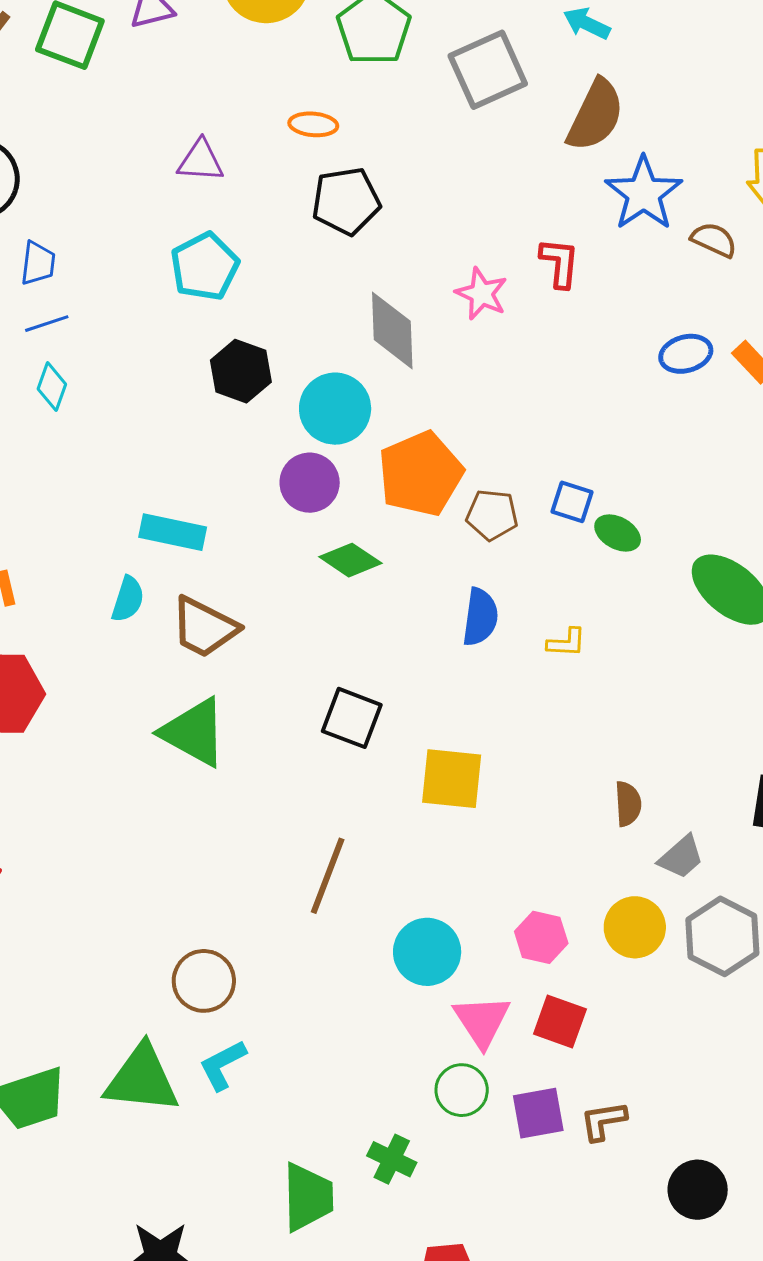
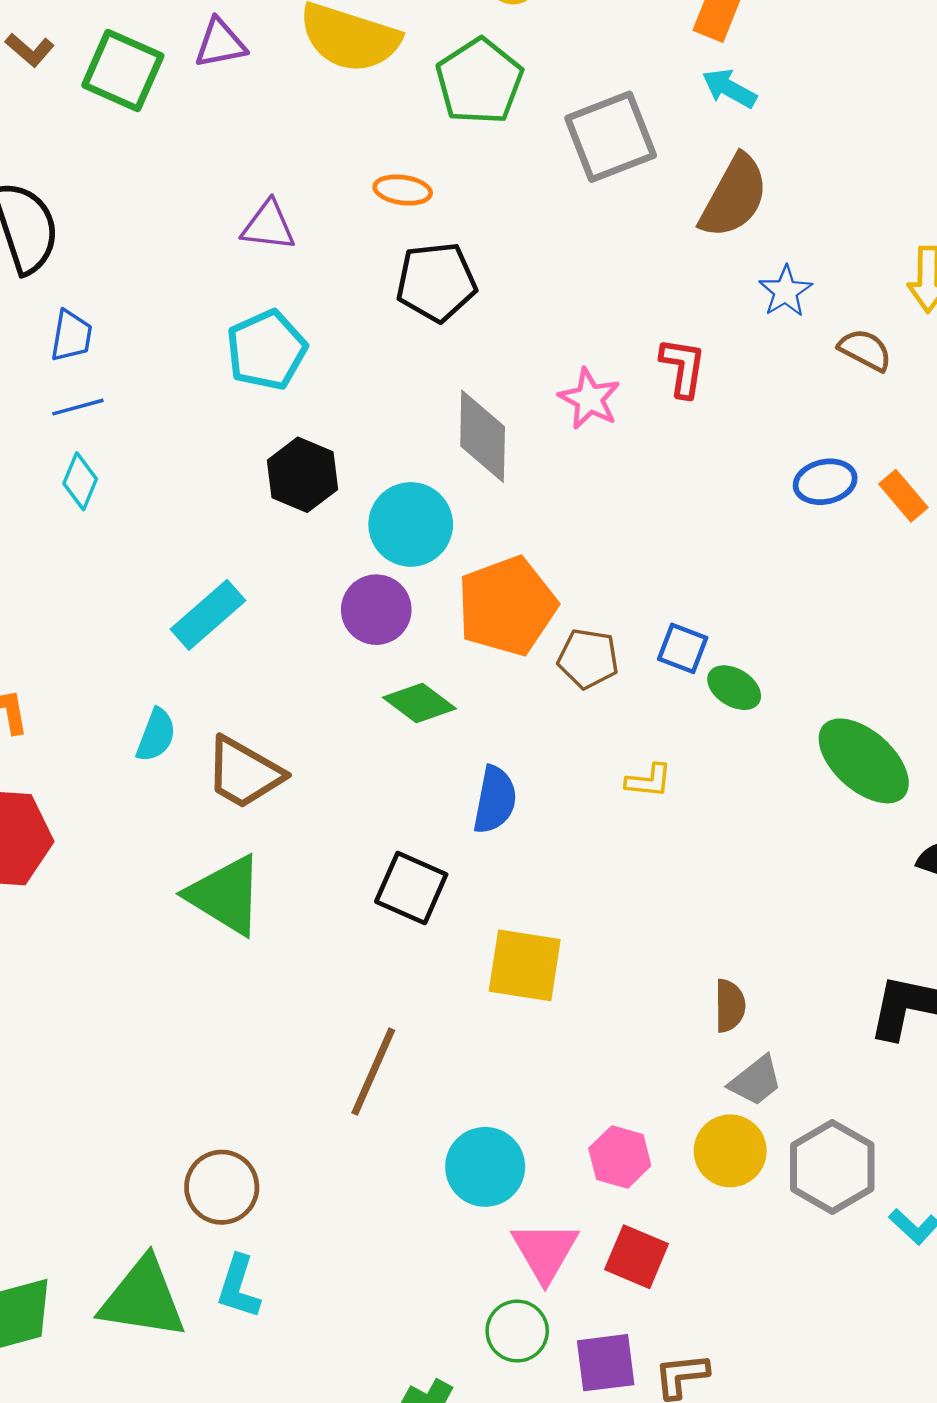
blue star: (644, 193) -> (786, 291), size x0.6
cyan rectangle: (173, 532) -> (208, 615), moved, turned -56
blue semicircle: (480, 617) -> (495, 800), moved
yellow L-shape: (566, 643) -> (649, 781), moved
gray trapezoid: (681, 857) -> (756, 1081), moved
cyan L-shape: (223, 1065) -> (238, 1287), turned -48

